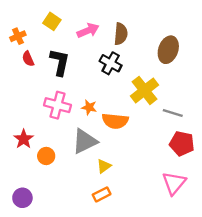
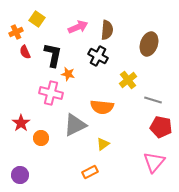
yellow square: (52, 21) -> (37, 19), moved
yellow cross: (145, 90) -> (128, 80), size x0.7
orange star: (89, 107) -> (68, 74), moved
yellow triangle: (104, 166) -> (103, 144), moved

